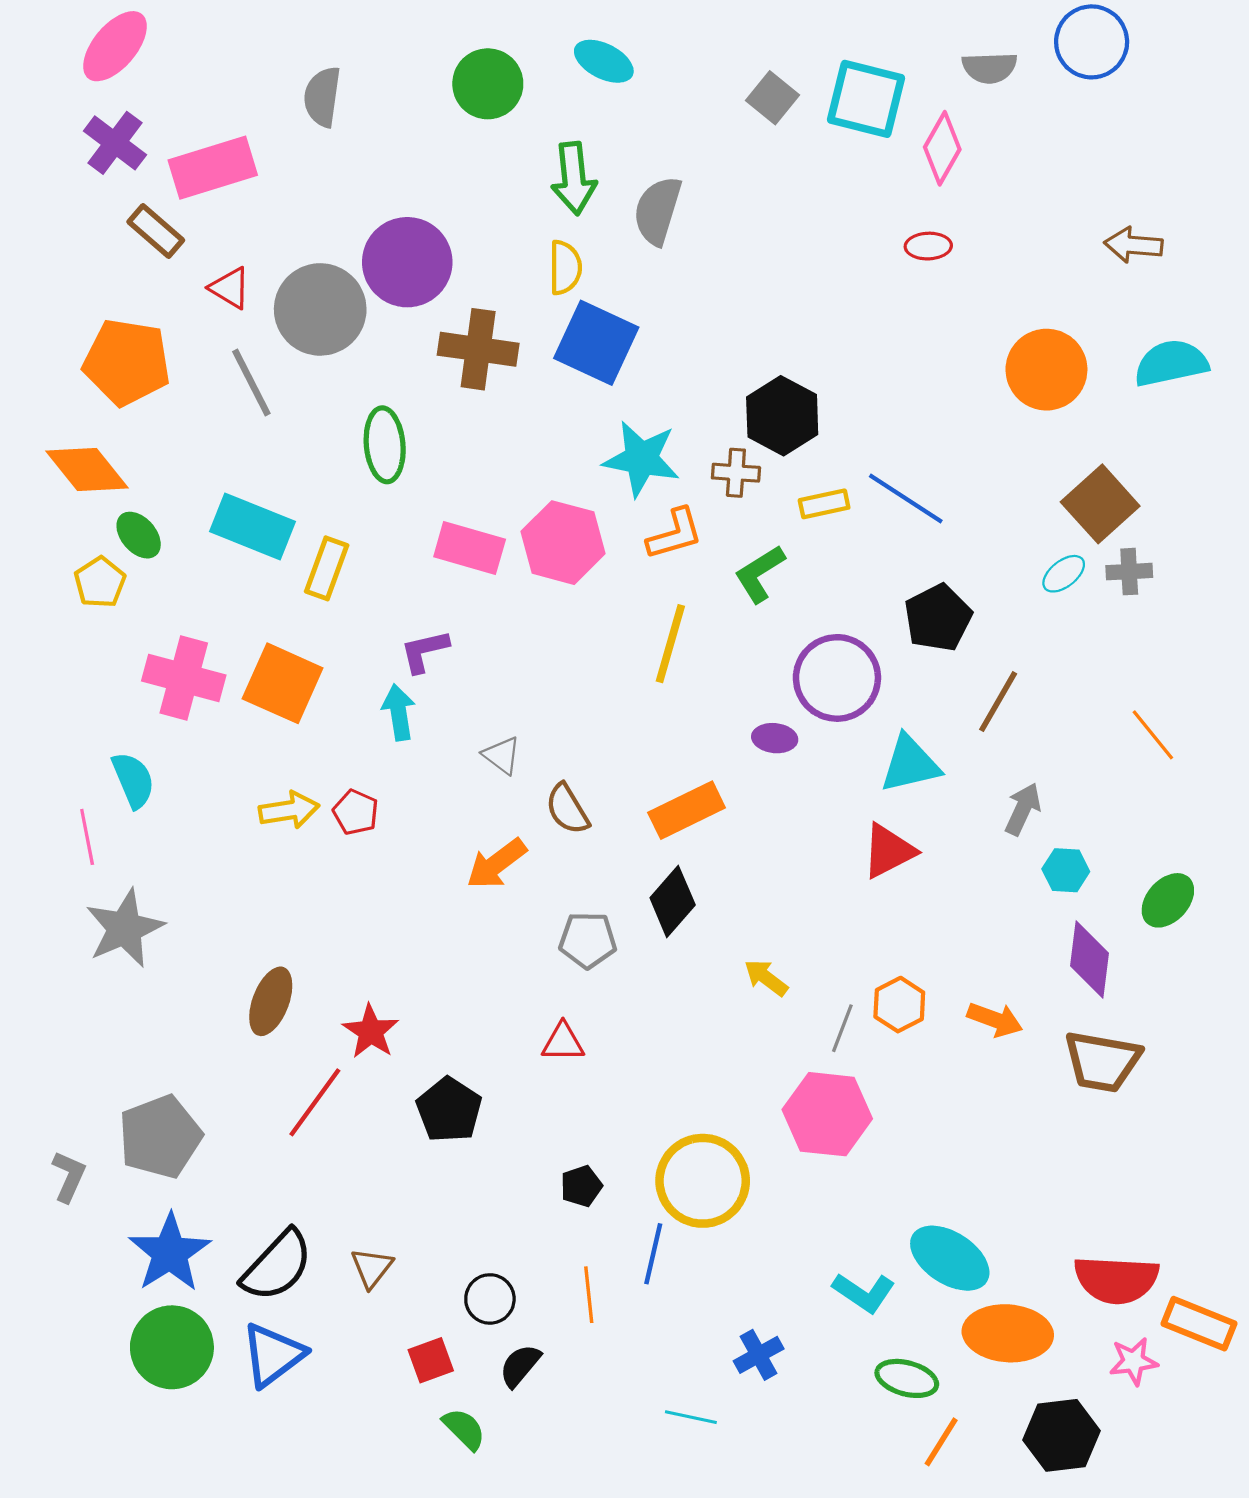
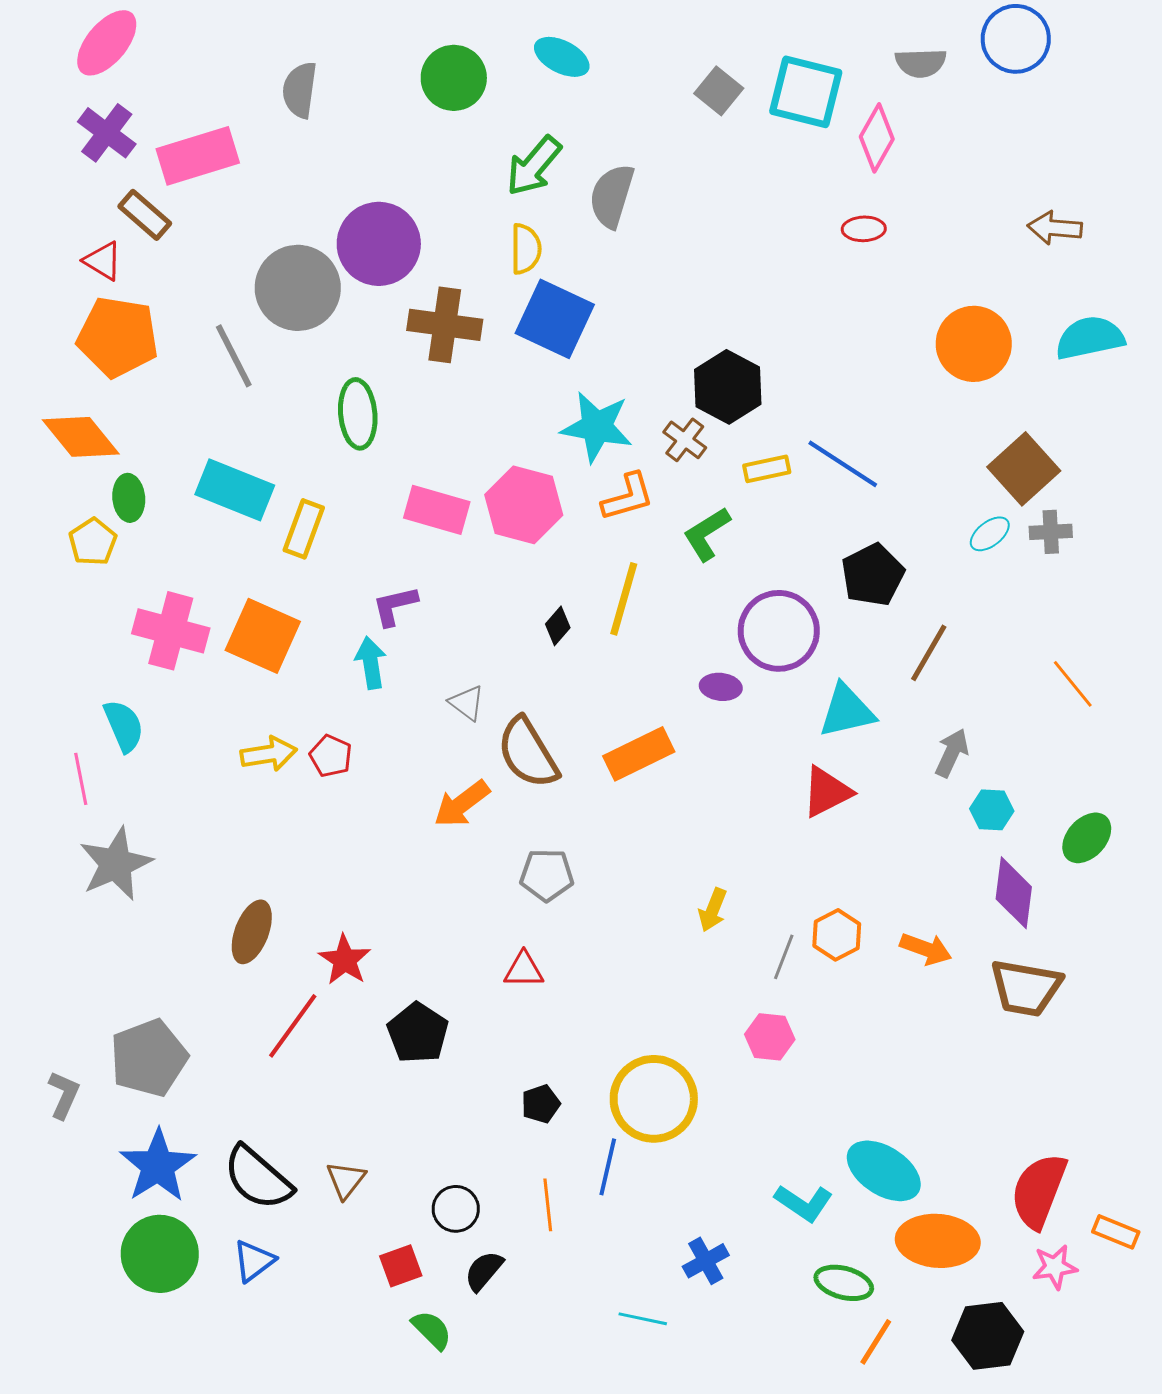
green arrow: (574, 178) -> (534, 166), turned 46
red triangle: (230, 288) -> (103, 261), moved
brown cross: (736, 473) -> (685, 440), turned 33
green ellipse: (139, 535) -> (129, 498), turned 36
brown semicircle: (567, 809) -> (528, 753), size x1.5
black diamond: (673, 901) -> (558, 626), moved, size x0.6
yellow arrow: (766, 978) -> (713, 910), turned -105
pink hexagon: (827, 1114) -> (770, 1037), size x0.6
black semicircle: (277, 1266) -> (258, 1178), turned 88
red semicircle: (1116, 1280) -> (1039, 1191), turned 108
orange rectangle: (1199, 1324) -> (1116, 1232), size x0.7
blue triangle: (273, 1355) -> (254, 1261), size x0.7

